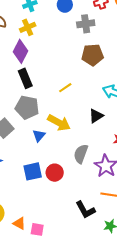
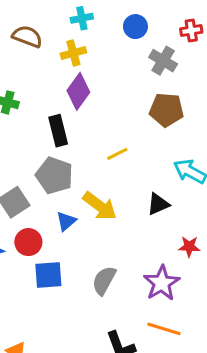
gray cross: (86, 24) -> (163, 61), turned 30
purple diamond: (20, 51) -> (78, 91), moved
gray semicircle: (81, 154) -> (104, 280), moved
red circle: (55, 173) -> (28, 242), moved

